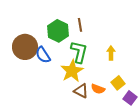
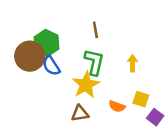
green hexagon: (58, 31) -> (46, 43), moved
yellow square: (118, 83) -> (141, 99), turned -32
brown triangle: (81, 91) -> (80, 113), moved, turned -35

